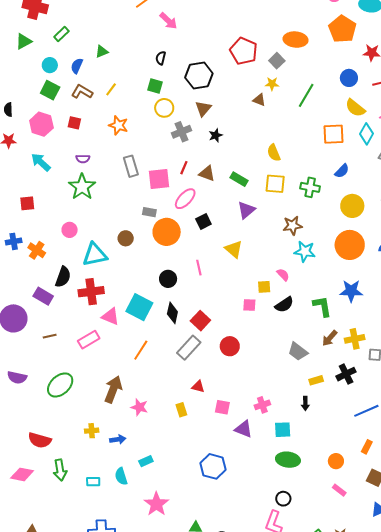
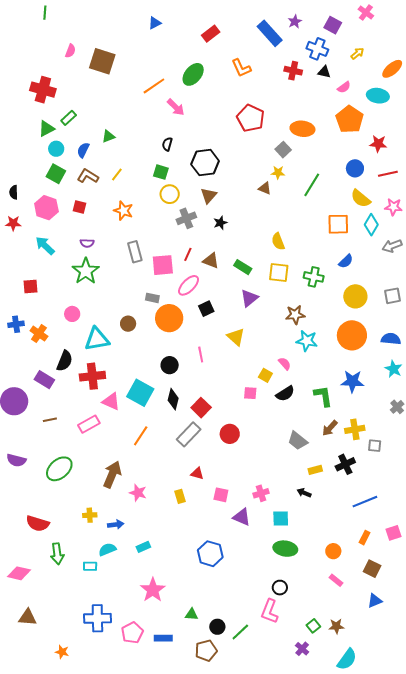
green triangle: (24, 41) -> (46, 129), moved
red pentagon: (244, 51) -> (251, 118), moved
yellow square: (264, 287) -> (265, 375), turned 32
black arrow: (305, 403) -> (304, 493), turned 112
pink diamond: (22, 474) -> (19, 573), moved
cyan semicircle: (121, 476) -> (107, 549), moved, turned 84

